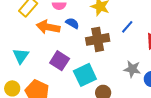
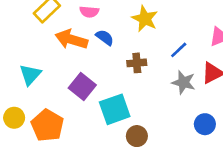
brown cross: (98, 39) -> (137, 63), size x0.6
gray star: (132, 69) -> (184, 82), moved

